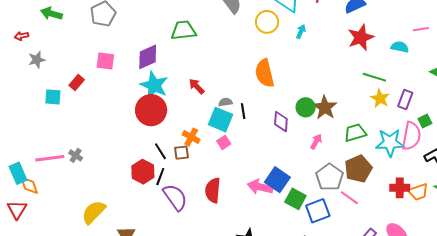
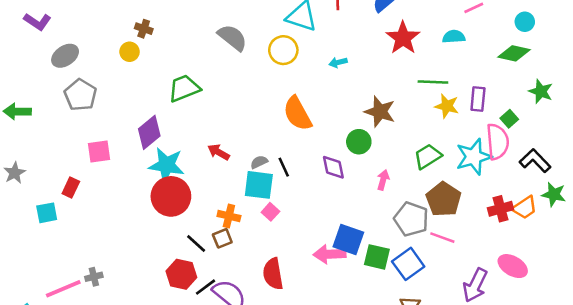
cyan arrow: (301, 32) -> (338, 62), moved, turned -112
brown star: (325, 107) -> (380, 112), moved
gray cross: (76, 155) -> (94, 277), turned -32
black line: (160, 177) -> (206, 287), moved, turned 48

